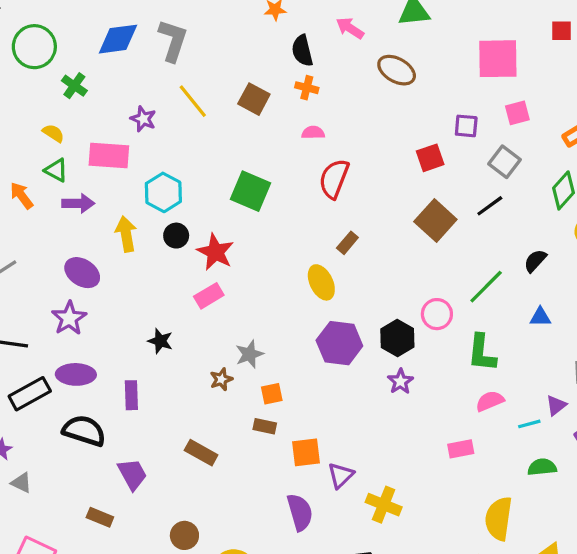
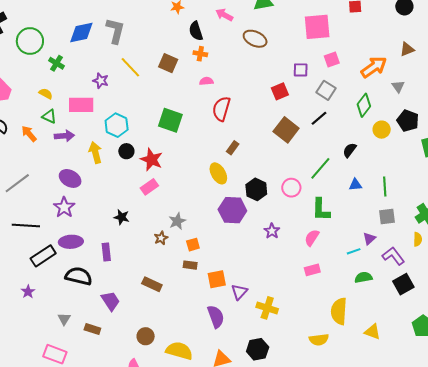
black hexagon: (397, 338) -> (256, 189), moved
pink semicircle: (490, 401) -> (312, 238), moved, turned -30
gray triangle: (21, 483) -> (64, 319), moved, turned 40

